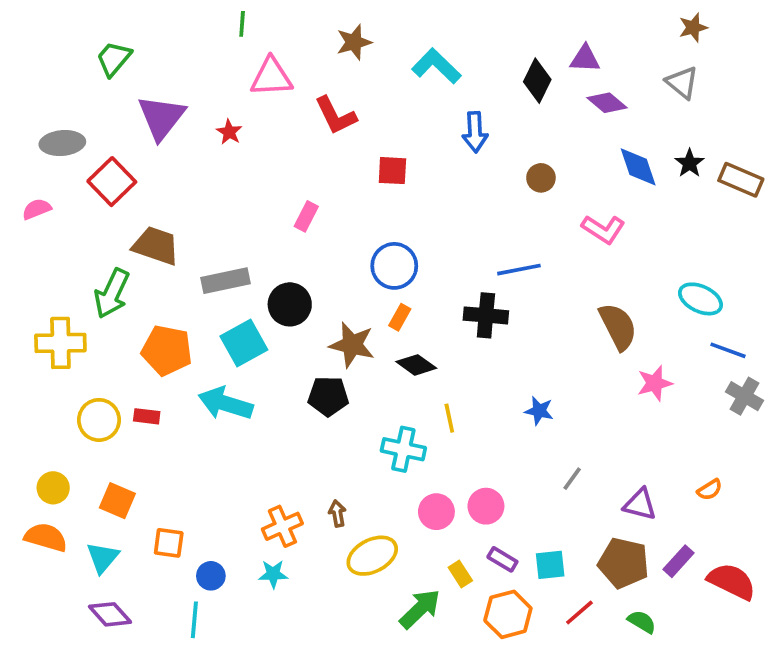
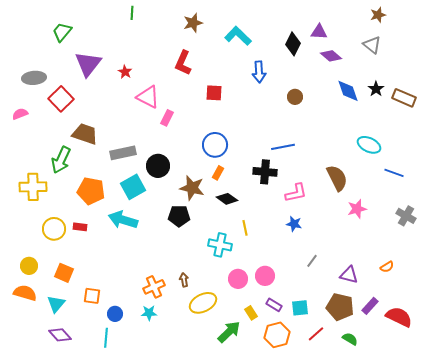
pink triangle: (271, 77) -> (148, 97), moved, turned 30
red L-shape: (336, 116) -> (183, 63), turned 50
pink L-shape: (603, 229) -> (296, 193), moved, turned -45
cyan ellipse: (701, 299) -> (369, 145), moved
blue line: (728, 350) -> (394, 173), moved

